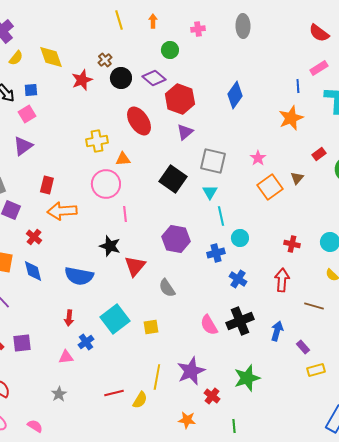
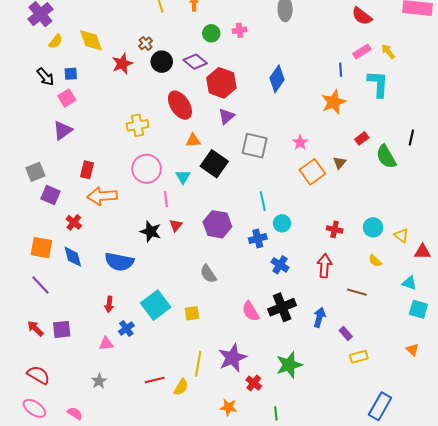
pink cross: (198, 29) -> (240, 30), moved
orange triangle: (123, 159) -> (193, 140), moved
cyan triangle: (210, 192) -> (183, 177), moved
red triangle: (135, 266) -> (176, 225), moved, size x0.6

